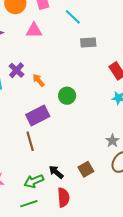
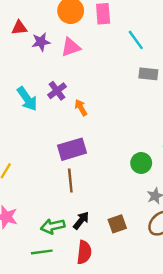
pink triangle: (34, 30) -> (71, 47), moved, turned -30
green circle: (67, 96) -> (141, 163), moved
brown line: (30, 141) -> (70, 181), moved
black arrow: (56, 172) -> (81, 220), turned 77

